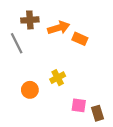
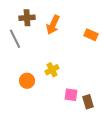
orange arrow: (59, 28) -> (53, 25), turned 132
orange rectangle: (80, 39) -> (91, 35), moved

